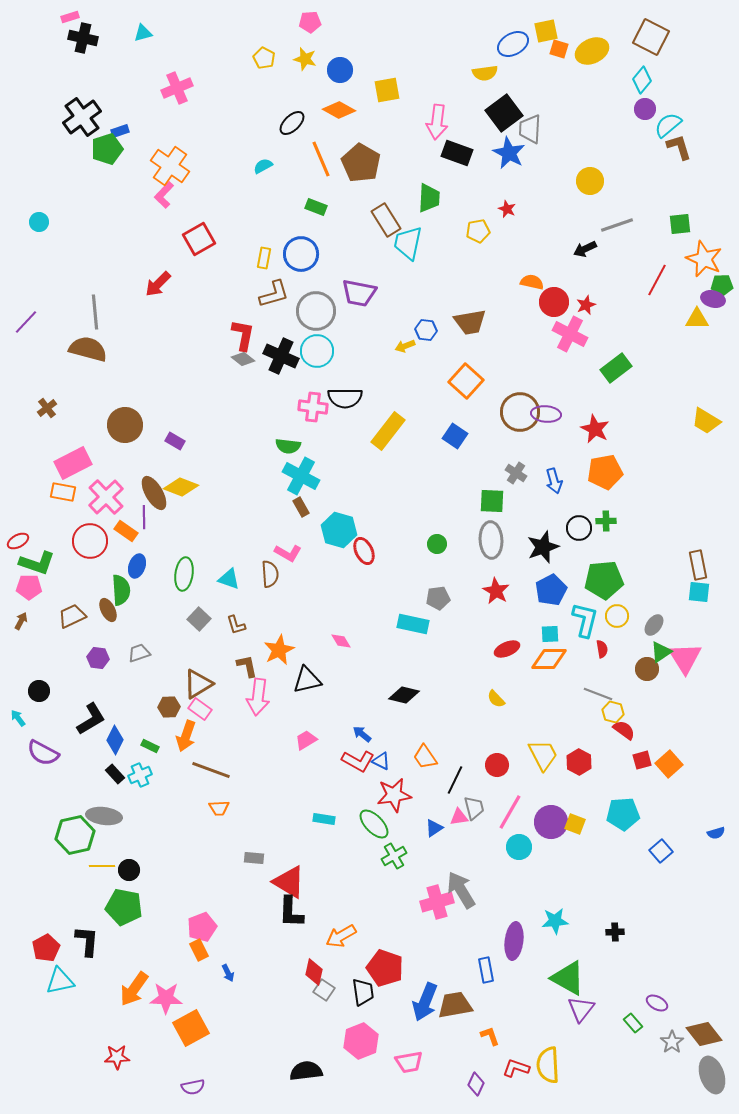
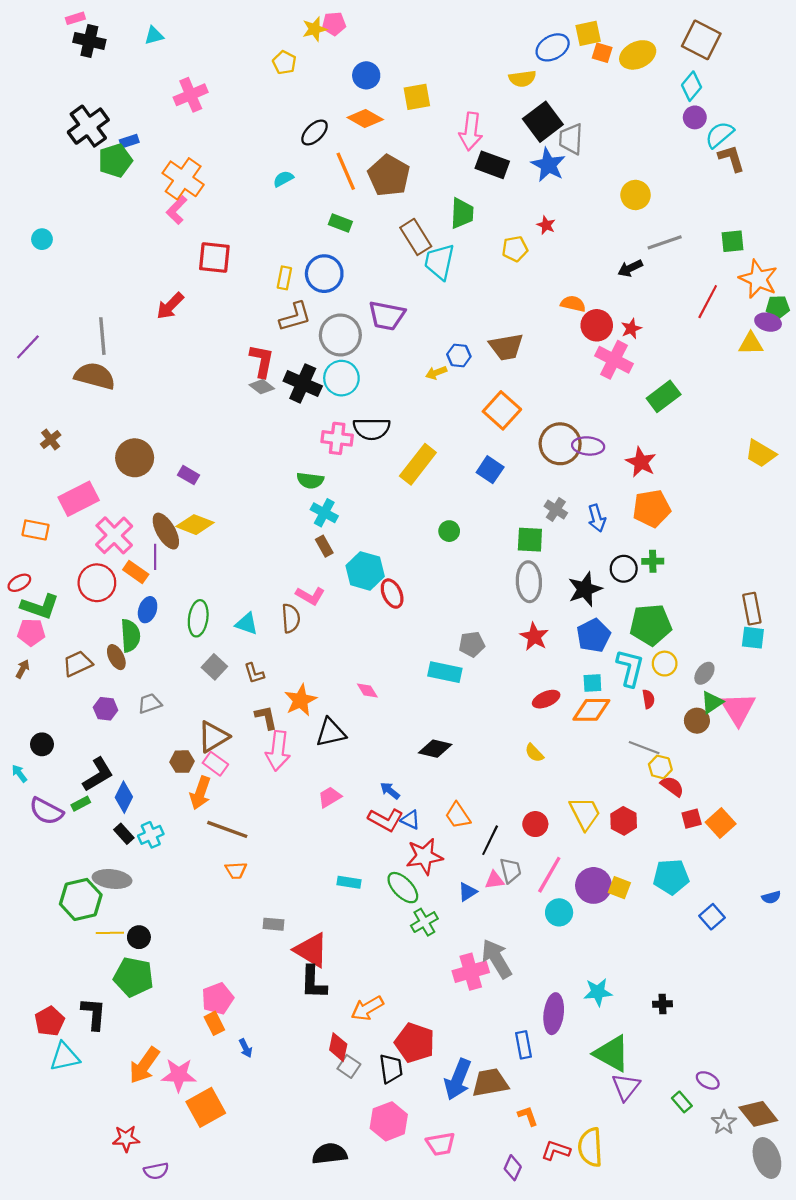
yellow star: (305, 59) -> (315, 29), moved, turned -30
red square: (199, 239) -> (214, 257), turned 36
cyan cross: (301, 476) -> (324, 513), size x0.7
orange rectangle: (63, 492) -> (36, 530), moved
green circle: (437, 544) -> (449, 531), moved
green rectangle: (150, 746) -> (81, 804), moved, turned -54
purple semicircle: (193, 1087) -> (156, 1171), moved

